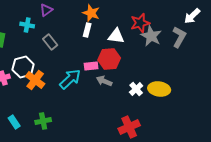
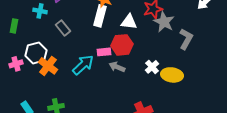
white rectangle: (87, 30) -> (100, 16), size x1.5
gray L-shape: (179, 37) -> (186, 39), moved
white cross: (136, 89) -> (152, 67), moved

